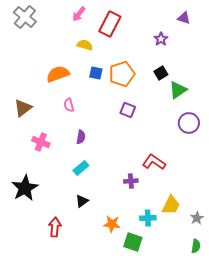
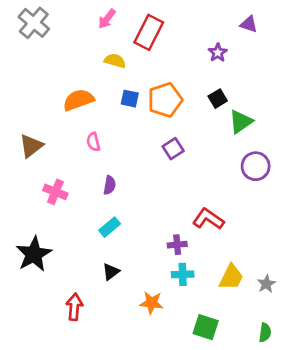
purple square: (128, 110) -> (173, 149), turned 35
cyan cross: (148, 218) -> (183, 274), moved
gray star: (197, 218) -> (266, 284), moved
green square: (133, 242) -> (206, 327), moved

